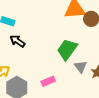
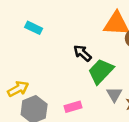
black arrow: (18, 41) -> (82, 53), moved

